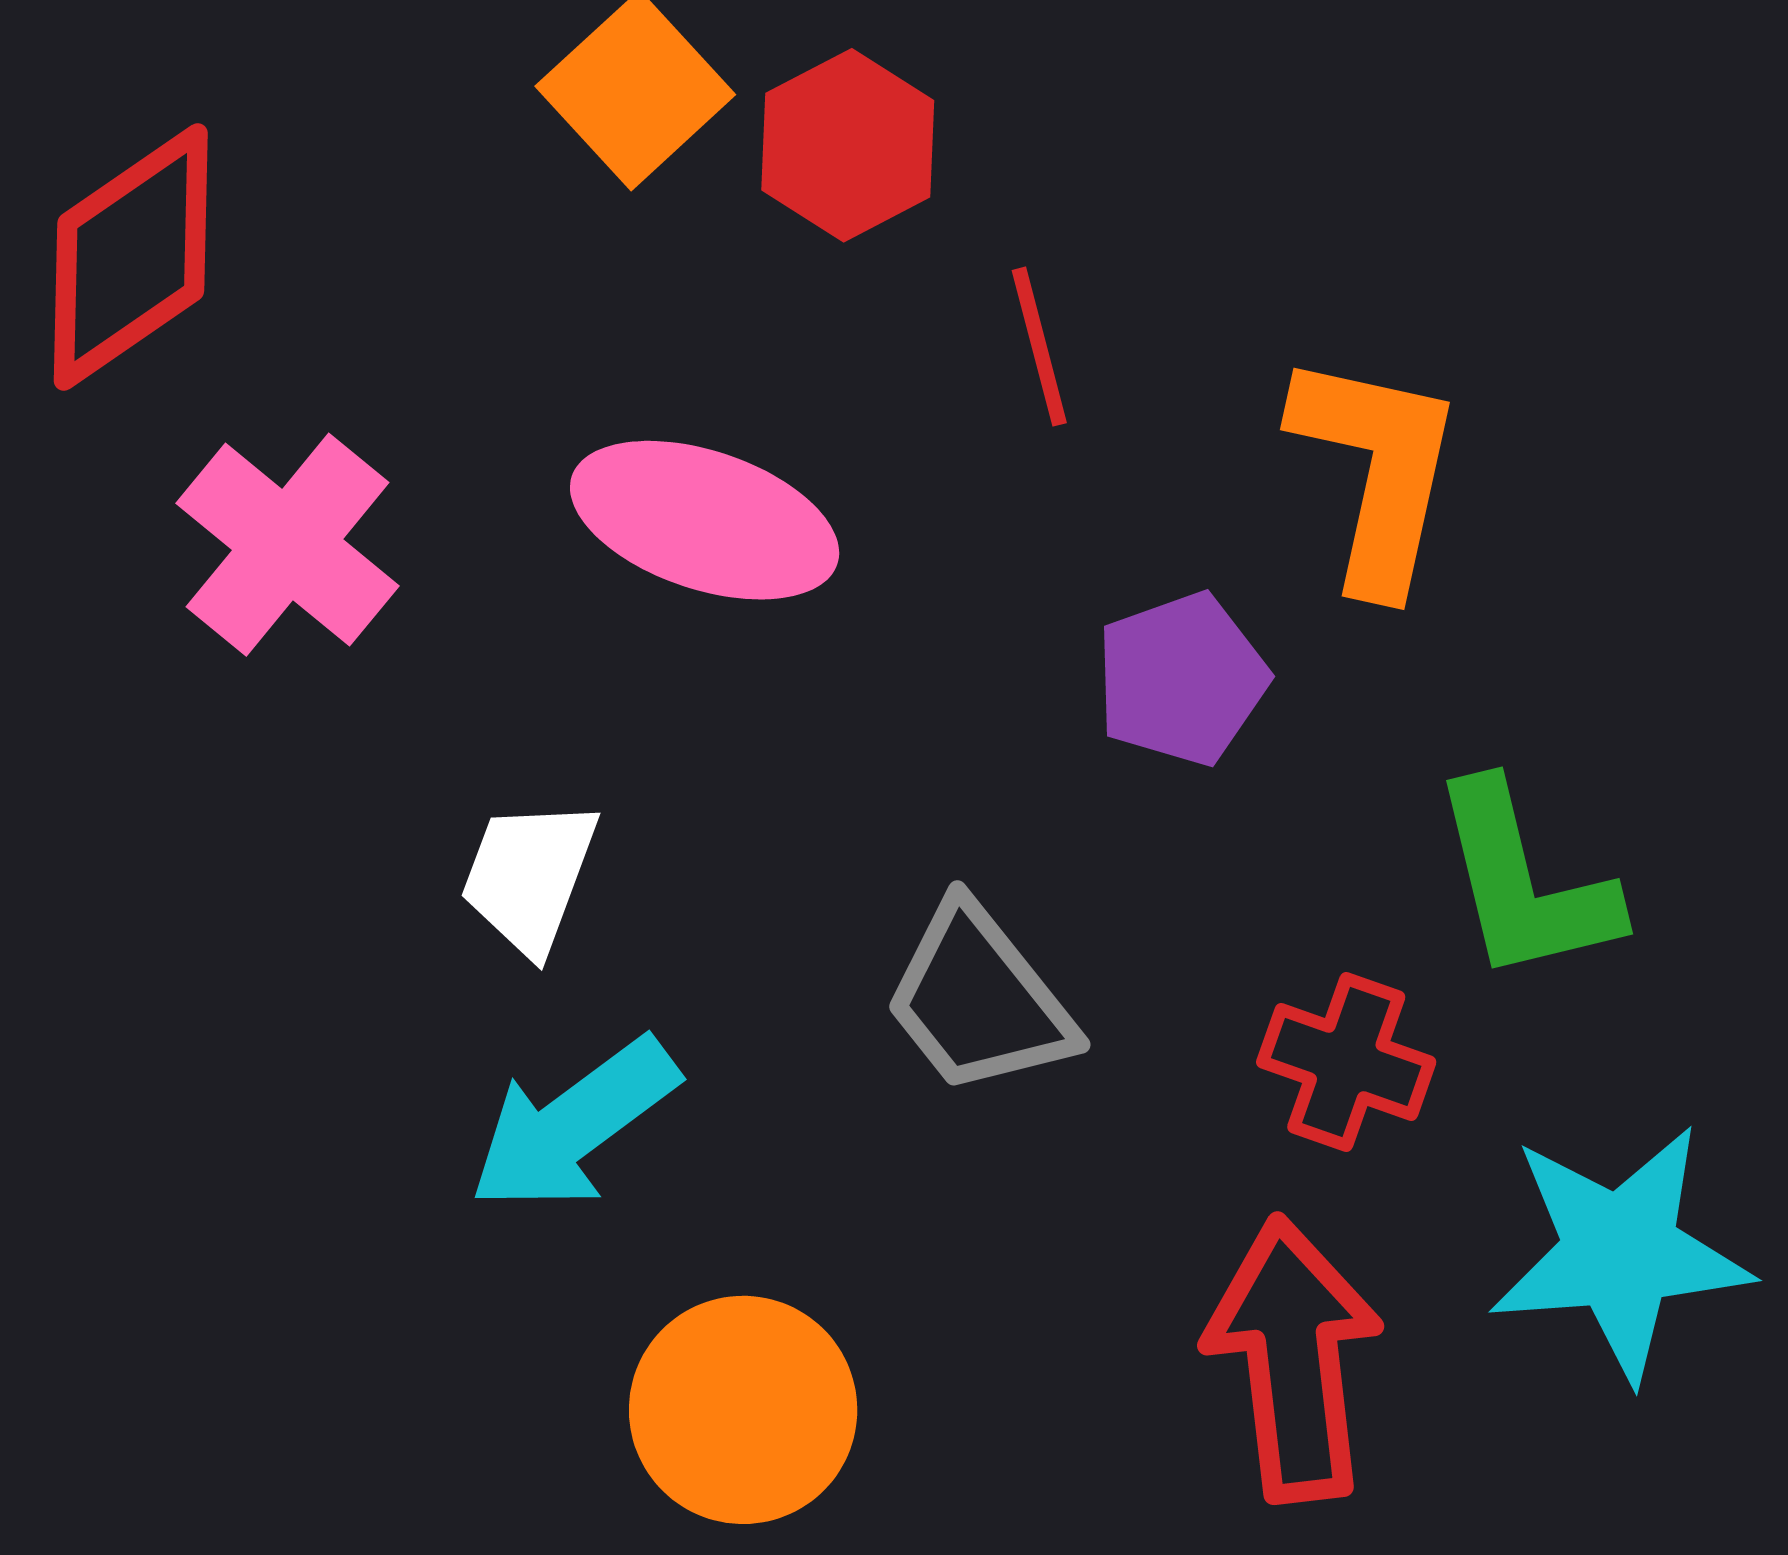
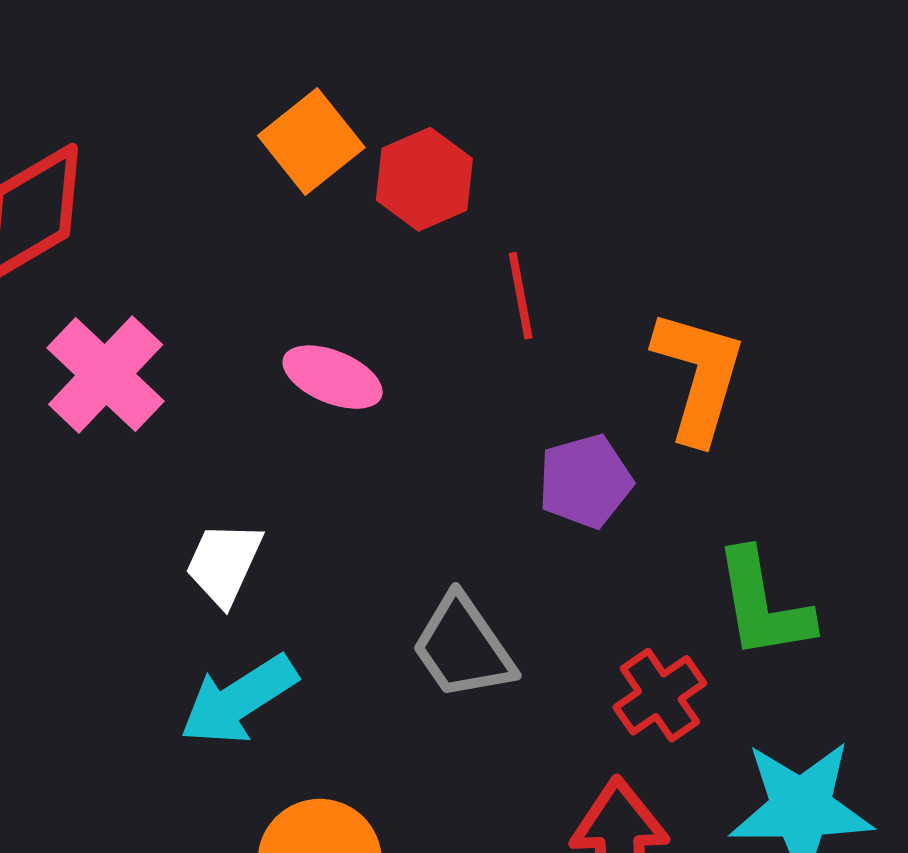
pink ellipse: (705, 520) -> (333, 377), size x0.7
red cross: (1346, 1062) -> (660, 695), turned 32

